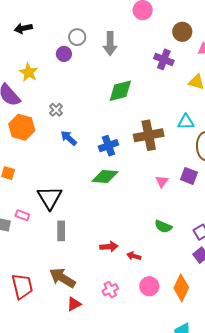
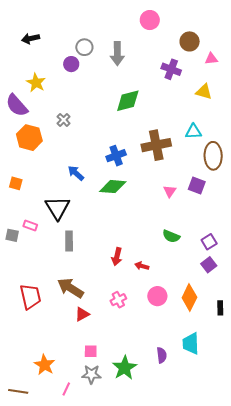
blue arrow: (69, 138) -> (76, 173), moved
red arrow: (109, 247) -> (117, 257), turned 108

